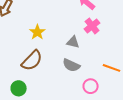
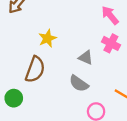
pink cross: (92, 26) -> (111, 43), turned -35
brown semicircle: (32, 60) -> (35, 69), turned -35

